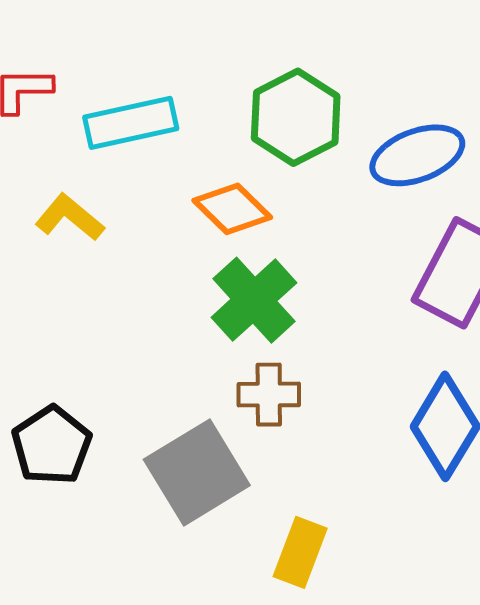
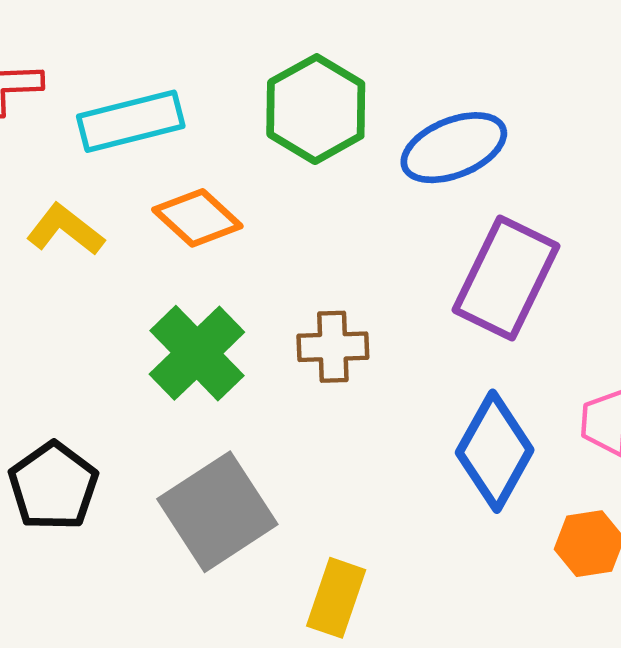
orange diamond: (232, 209) -> (197, 218), moved
green cross: (254, 300) -> (197, 353), moved
brown cross: (269, 395) -> (333, 347), moved

